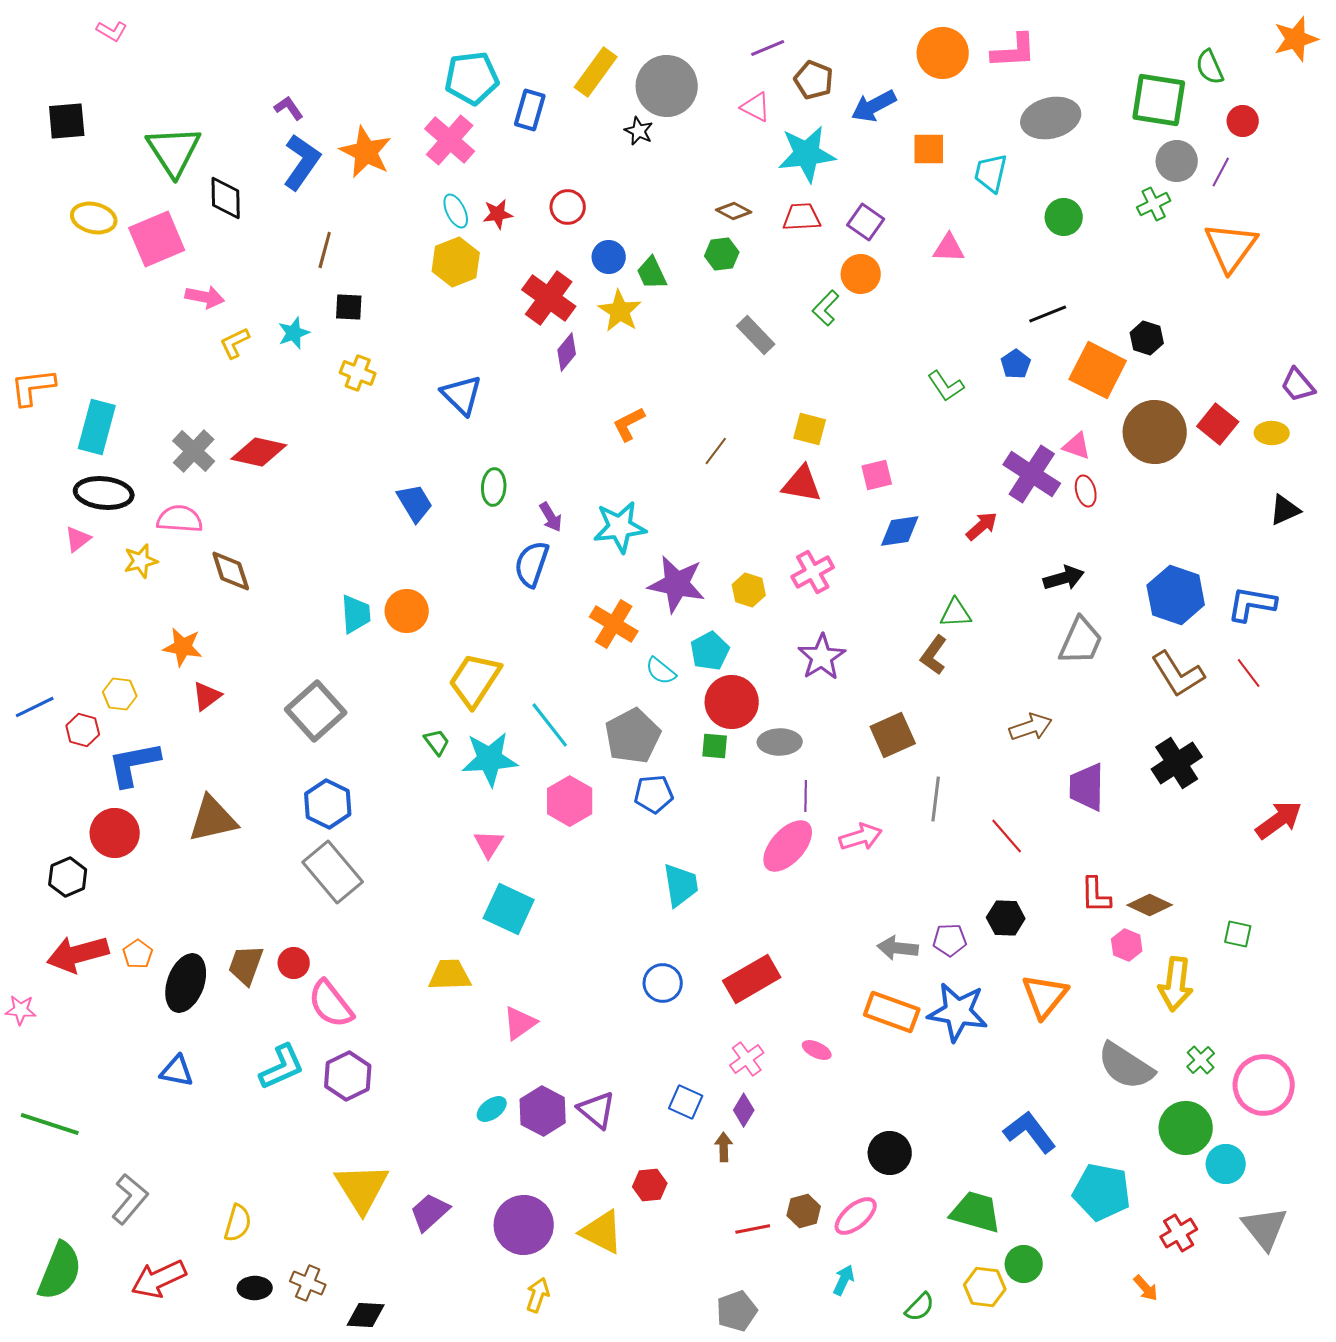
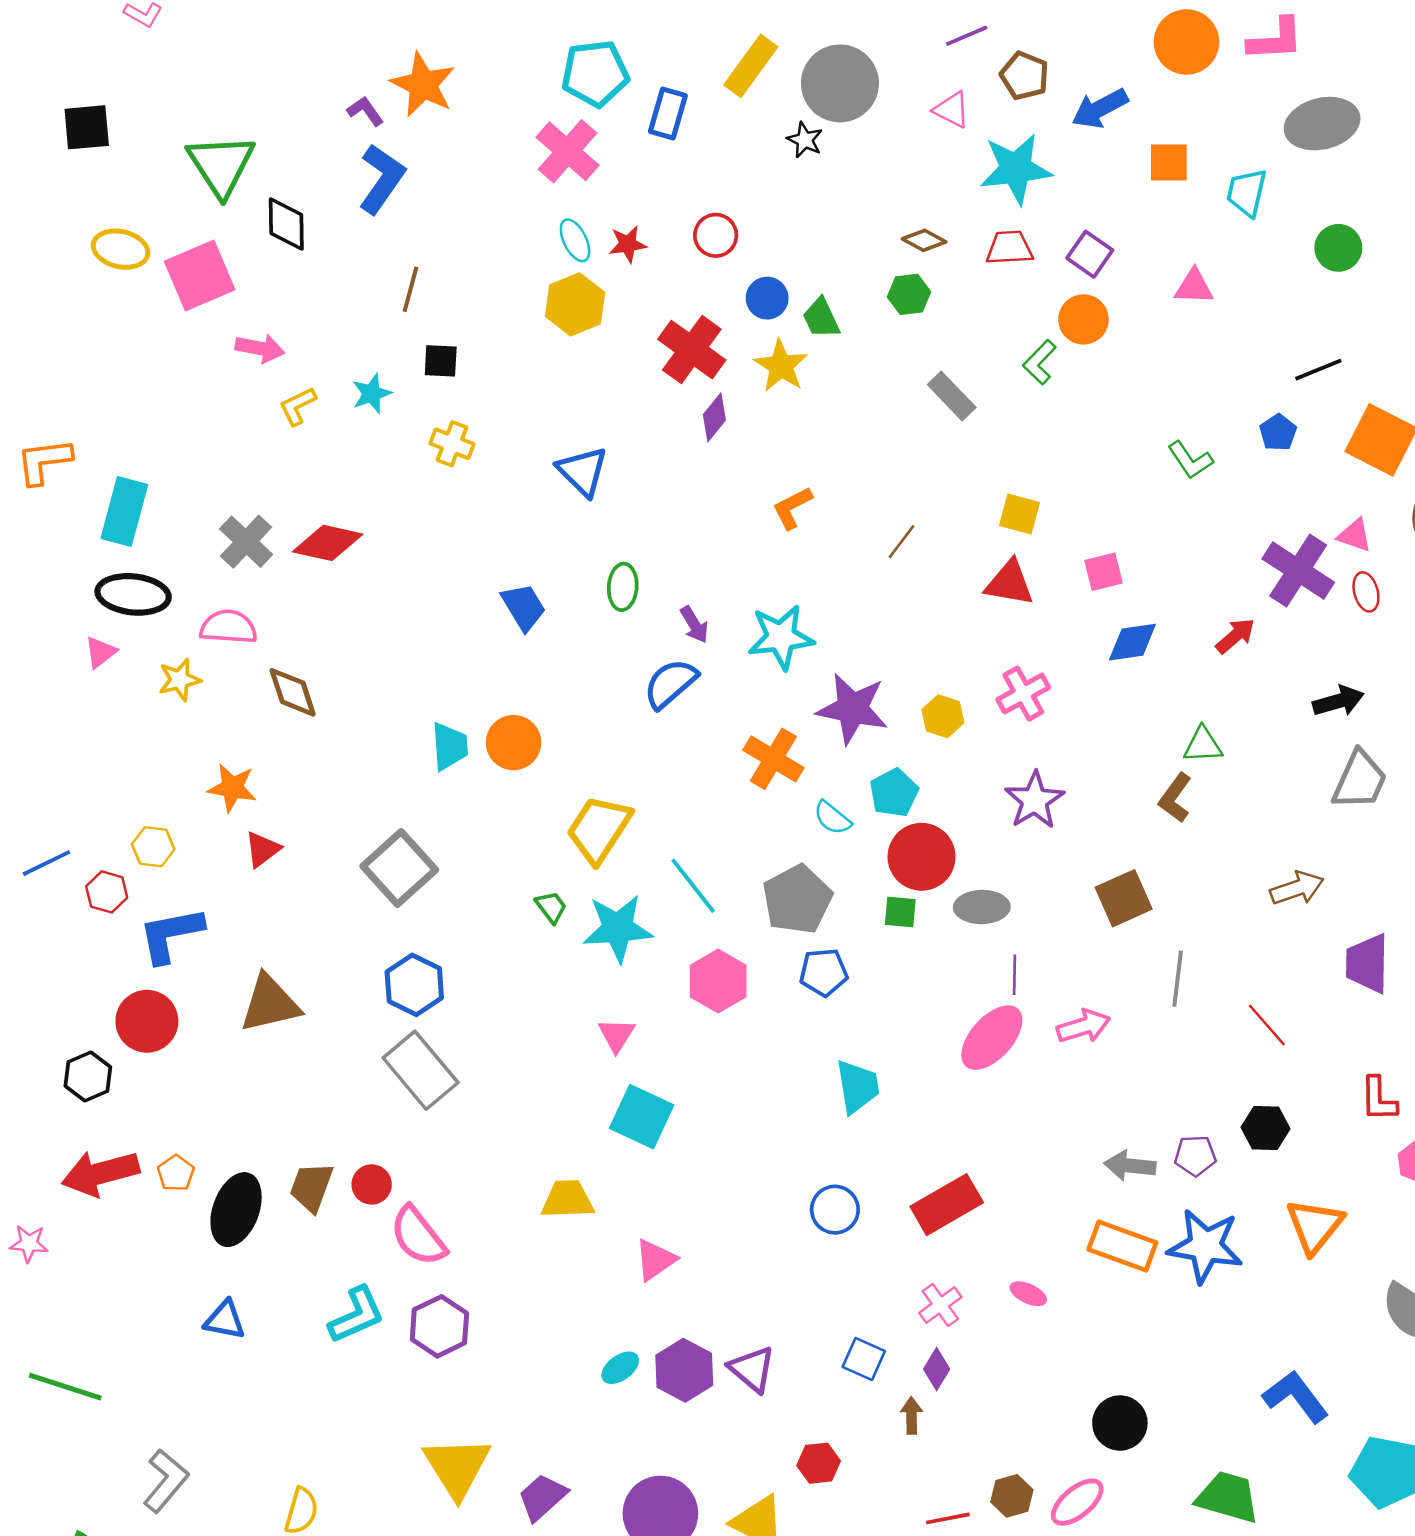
orange star: (366, 152) -> (423, 85), moved
blue semicircle: (532, 564) -> (670, 684), turned 30

